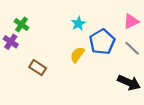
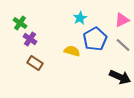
cyan star: (78, 23) -> (80, 18), moved
purple cross: (11, 42) -> (30, 39), moved
yellow semicircle: (77, 55) -> (72, 51), turned 70

